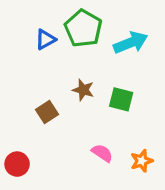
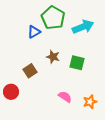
blue triangle: (45, 39) -> (34, 32), moved
red circle: (17, 164) -> (11, 92), moved

